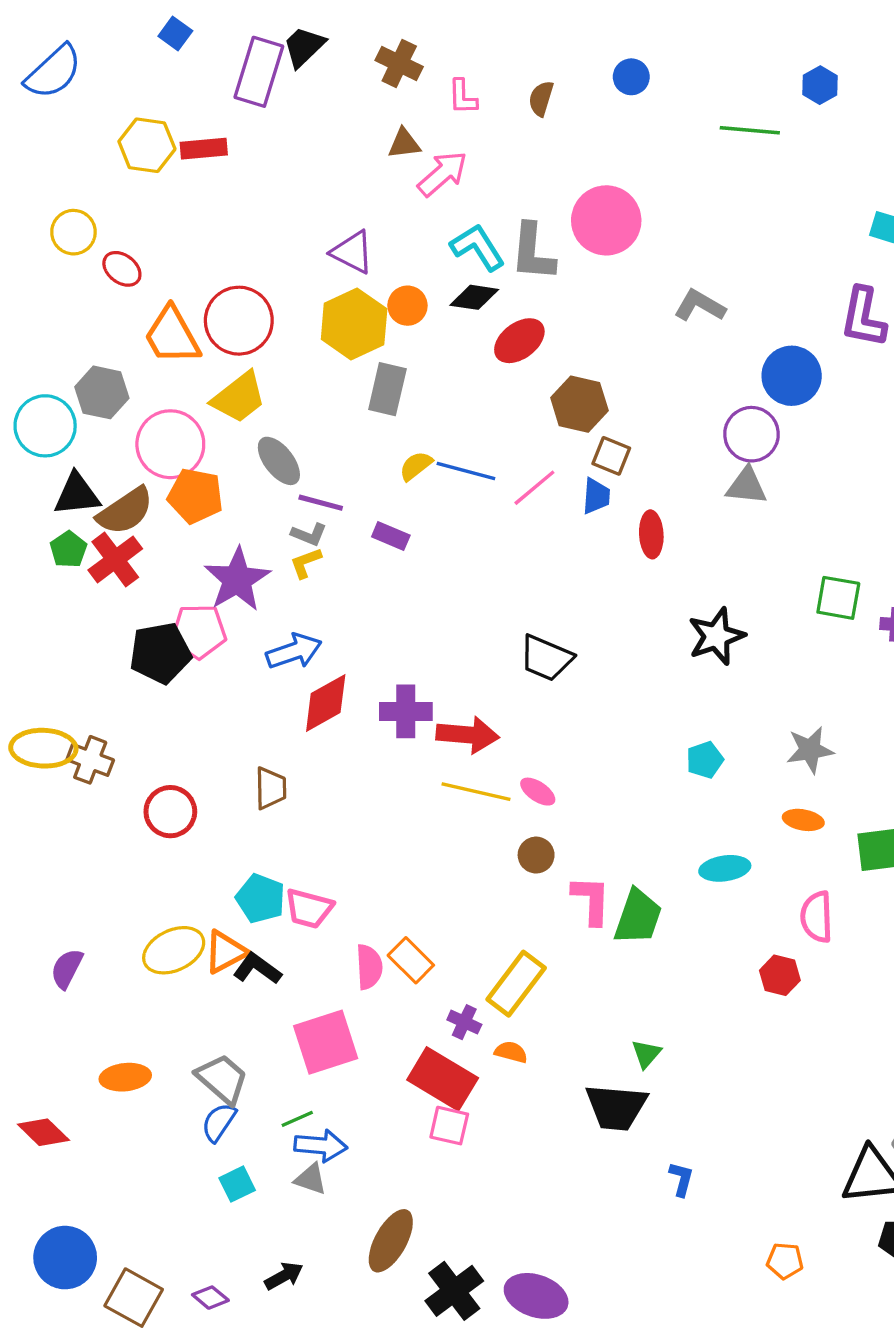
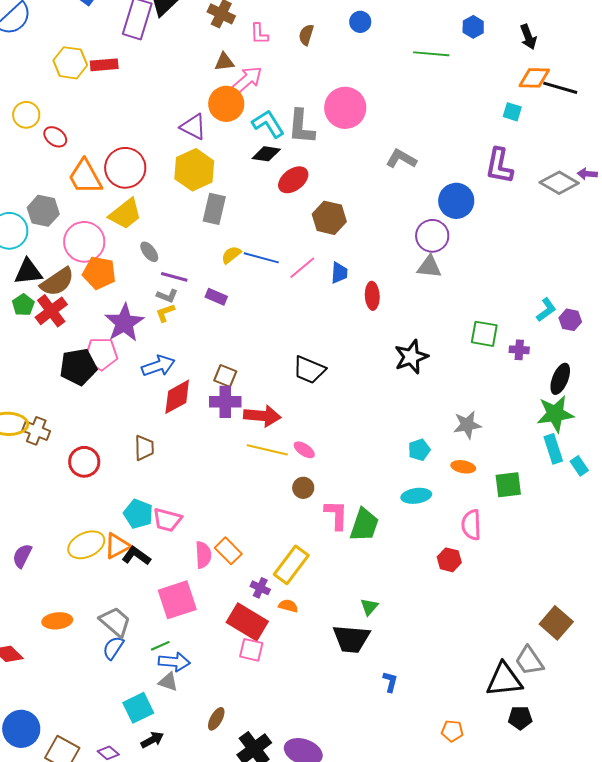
orange circle: (407, 306) -> (226, 104), moved, size x1.5
brown square: (611, 456) -> (225, 376), moved
gray ellipse: (279, 461) -> (149, 252), size x0.7
cyan pentagon: (705, 760) -> (419, 450), moved
cyan square: (237, 1184) -> (138, 708), moved, size x1.4
brown ellipse: (391, 1241) -> (216, 719), size x0.6

